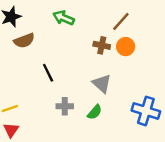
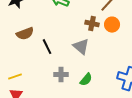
brown semicircle: (24, 41) -> (25, 34), moved
gray triangle: (102, 84) -> (81, 47), moved

